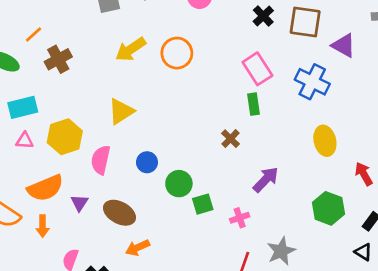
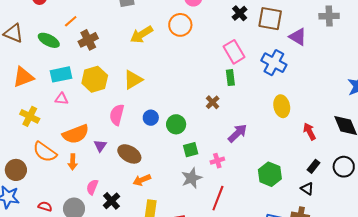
orange circle: (177, 53) -> (180, 25), moved
yellow hexagon: (65, 137) -> (95, 79), moved
green circle: (179, 184) -> (176, 124), moved
green hexagon: (328, 208) -> (270, 174), moved
gray star: (281, 251) -> (192, 178), moved

